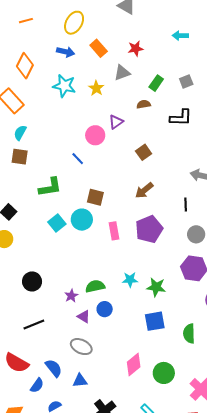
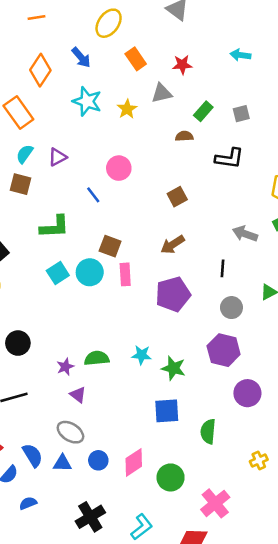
orange line: (26, 21) -> (37, 17), moved
blue arrow: (66, 52) -> (81, 57), moved, turned 30
purple triangle: (116, 122) -> (57, 157), moved
pink rectangle: (114, 231) -> (125, 274), moved
blue circle: (105, 309) -> (98, 460), moved
blue triangle: (80, 381) -> (62, 463), moved

